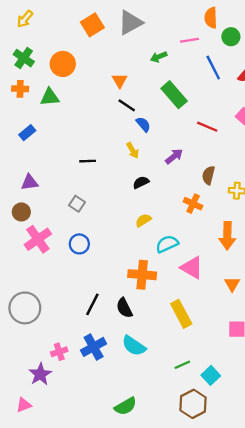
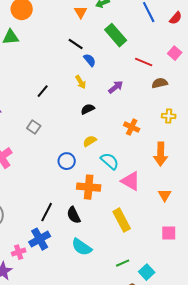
orange triangle: (120, 81) -> (81, 12), moved
black line: (88, 161) -> (43, 91), turned -48
brown semicircle: (208, 175) -> (160, 83), moved, turned 63
blue circle: (79, 244) -> (67, 161), moved
cyan semicircle: (167, 244) -> (110, 161), turned 66
blue cross: (94, 347) -> (40, 239), moved

